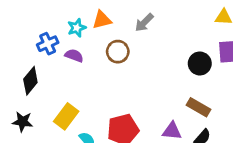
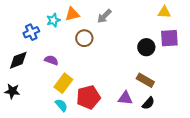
purple semicircle: (74, 56) -> (51, 60), moved
black diamond: (30, 81) -> (18, 60), turned 30
yellow rectangle: (66, 116) -> (63, 83), moved

